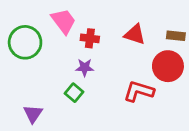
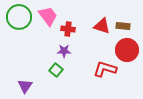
brown rectangle: (176, 36) -> (123, 26), moved
green circle: (25, 42) -> (19, 17), moved

